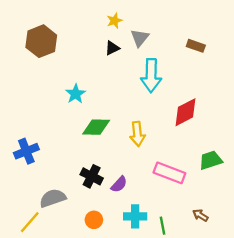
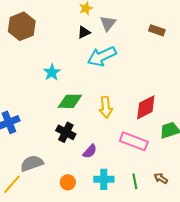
cyan arrow: (151, 76) -> (102, 56), moved, turned 64
red diamond: (185, 112) -> (146, 107), moved
black cross: (92, 176) -> (66, 132), moved
green line: (163, 226) -> (135, 181), moved

